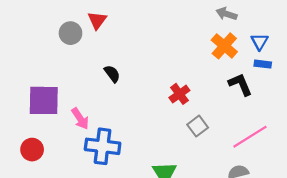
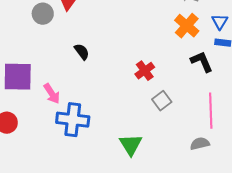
pink line: (250, 137) -> (211, 111), turned -60

